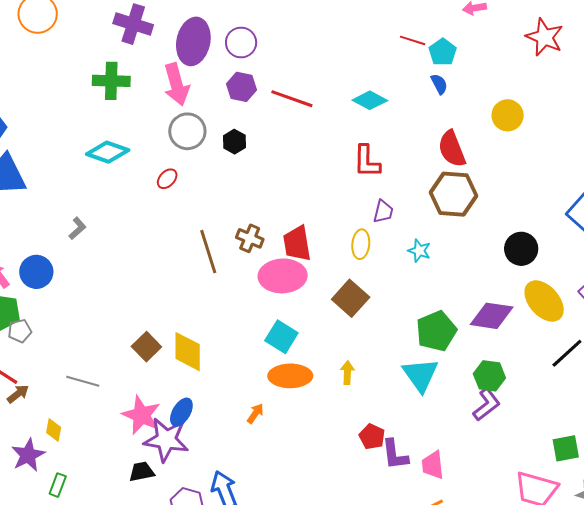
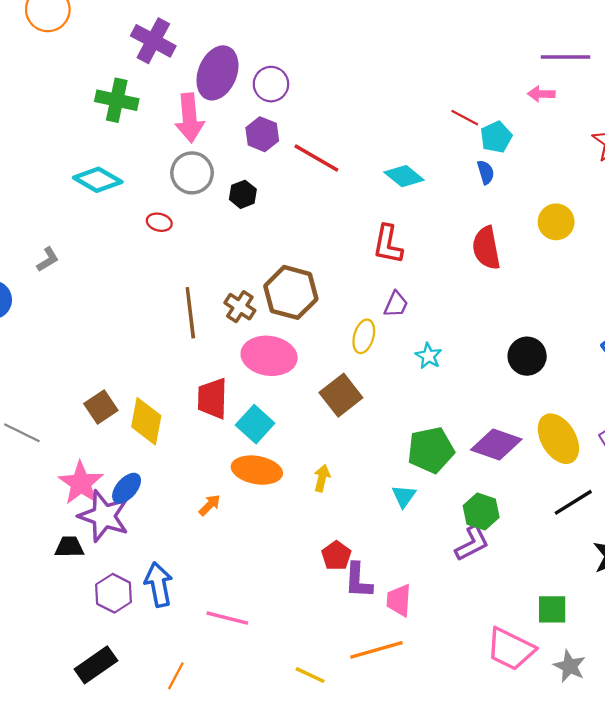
red ellipse: (167, 179) -> (159, 222), turned 50
brown hexagon: (453, 194) -> (291, 292), moved
red trapezoid: (297, 243) -> (212, 398), moved
black circle: (521, 249) -> (527, 356), moved
cyan triangle: (421, 375) -> (404, 496), size x0.6

